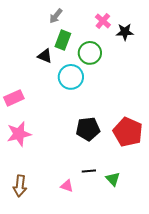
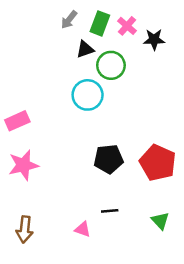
green rectangle: (63, 40) -> (100, 23), moved
black triangle: (45, 56) -> (85, 49), moved, turned -42
green triangle: (113, 179) -> (160, 221), moved

